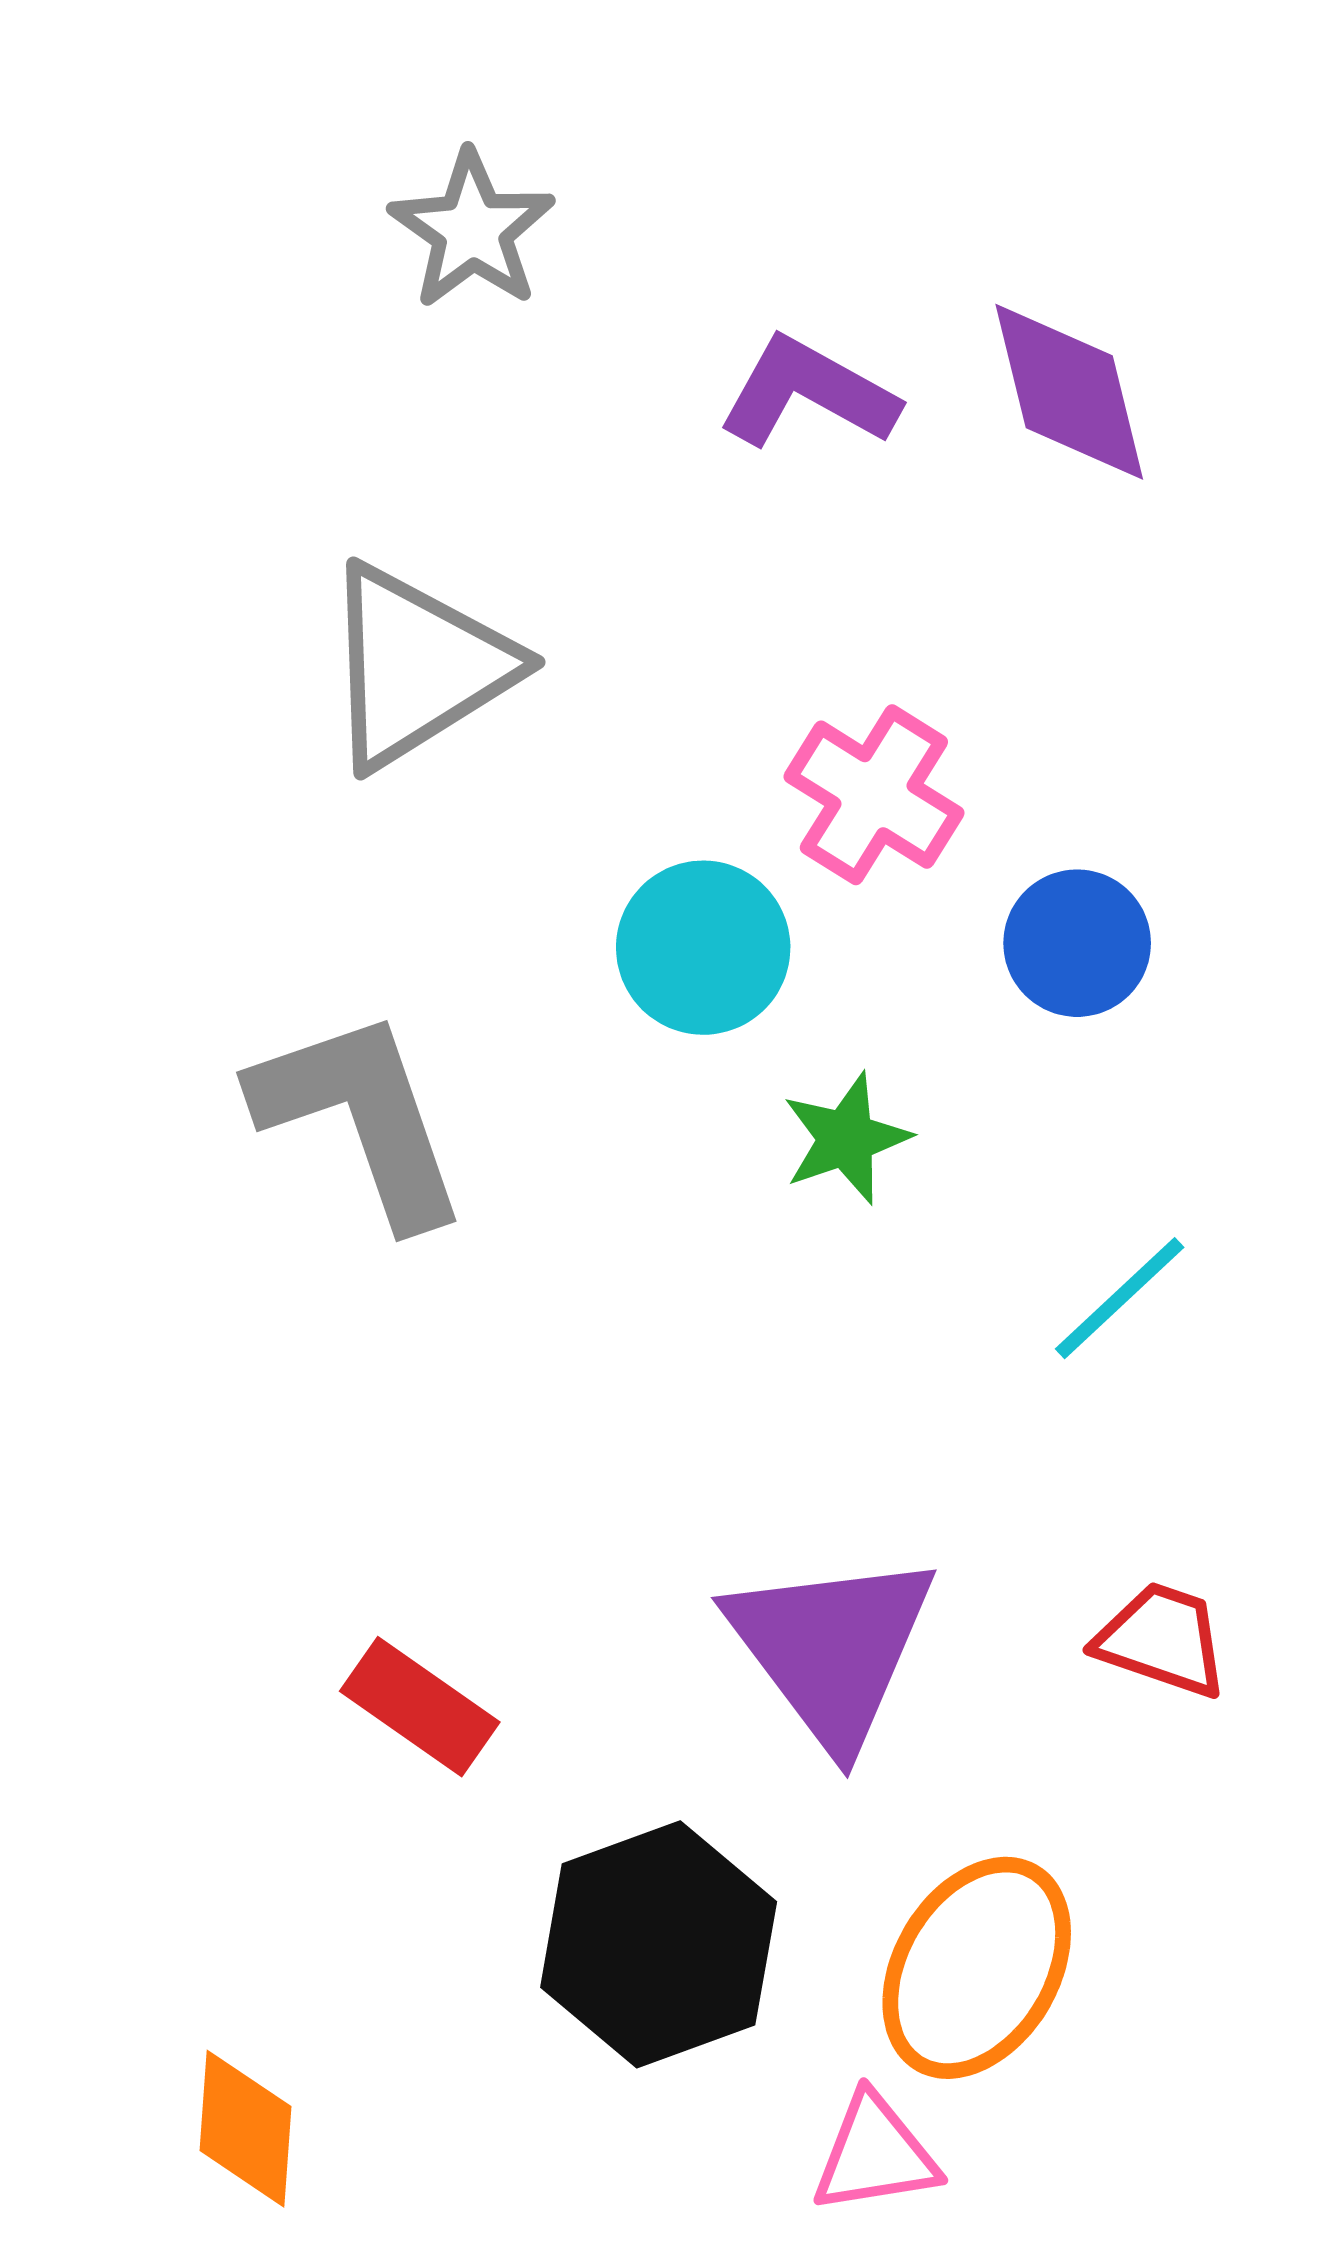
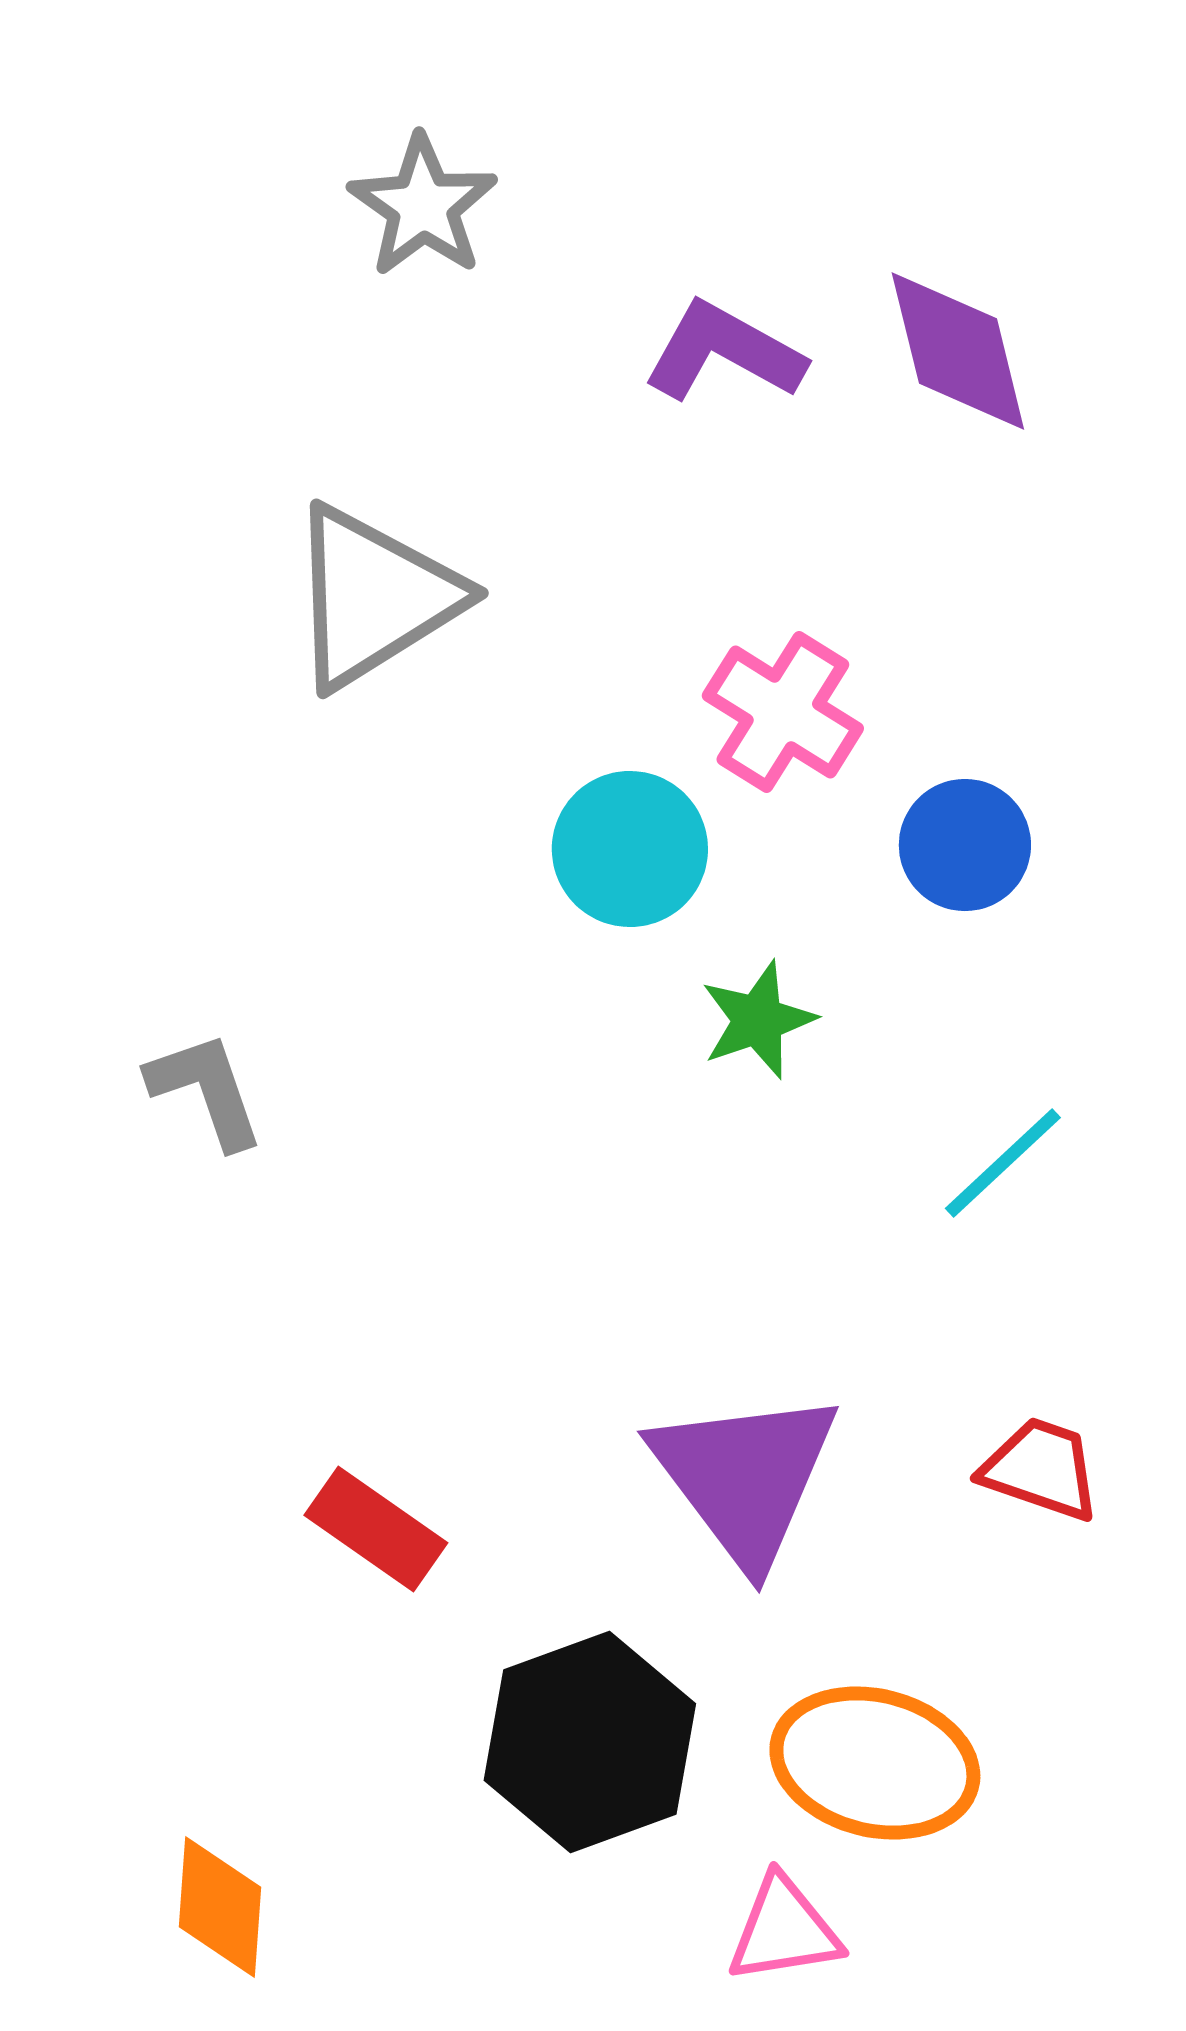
gray L-shape: (361, 1117) -> (206, 1090), moved, size x0.6
orange ellipse: (977, 1968) -> (875, 1763), turned 73

